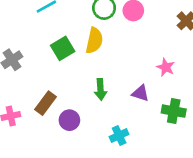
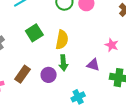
yellow semicircle: (94, 41) -> (62, 40), moved
purple circle: (69, 120) -> (49, 75), moved

